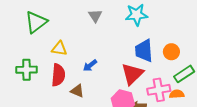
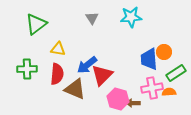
blue trapezoid: (144, 51) -> (149, 59), moved
blue arrow: (90, 65) -> (87, 65), size x1.5
red triangle: (132, 74) -> (102, 75), moved
brown triangle: (77, 91) -> (75, 89), size x1.6

